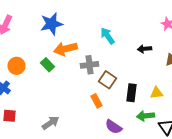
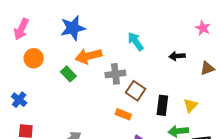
orange circle: (16, 66) -> (34, 58), moved
yellow triangle: (156, 93) -> (190, 105), turned -40
orange rectangle: (96, 101) -> (123, 114), turned -40

